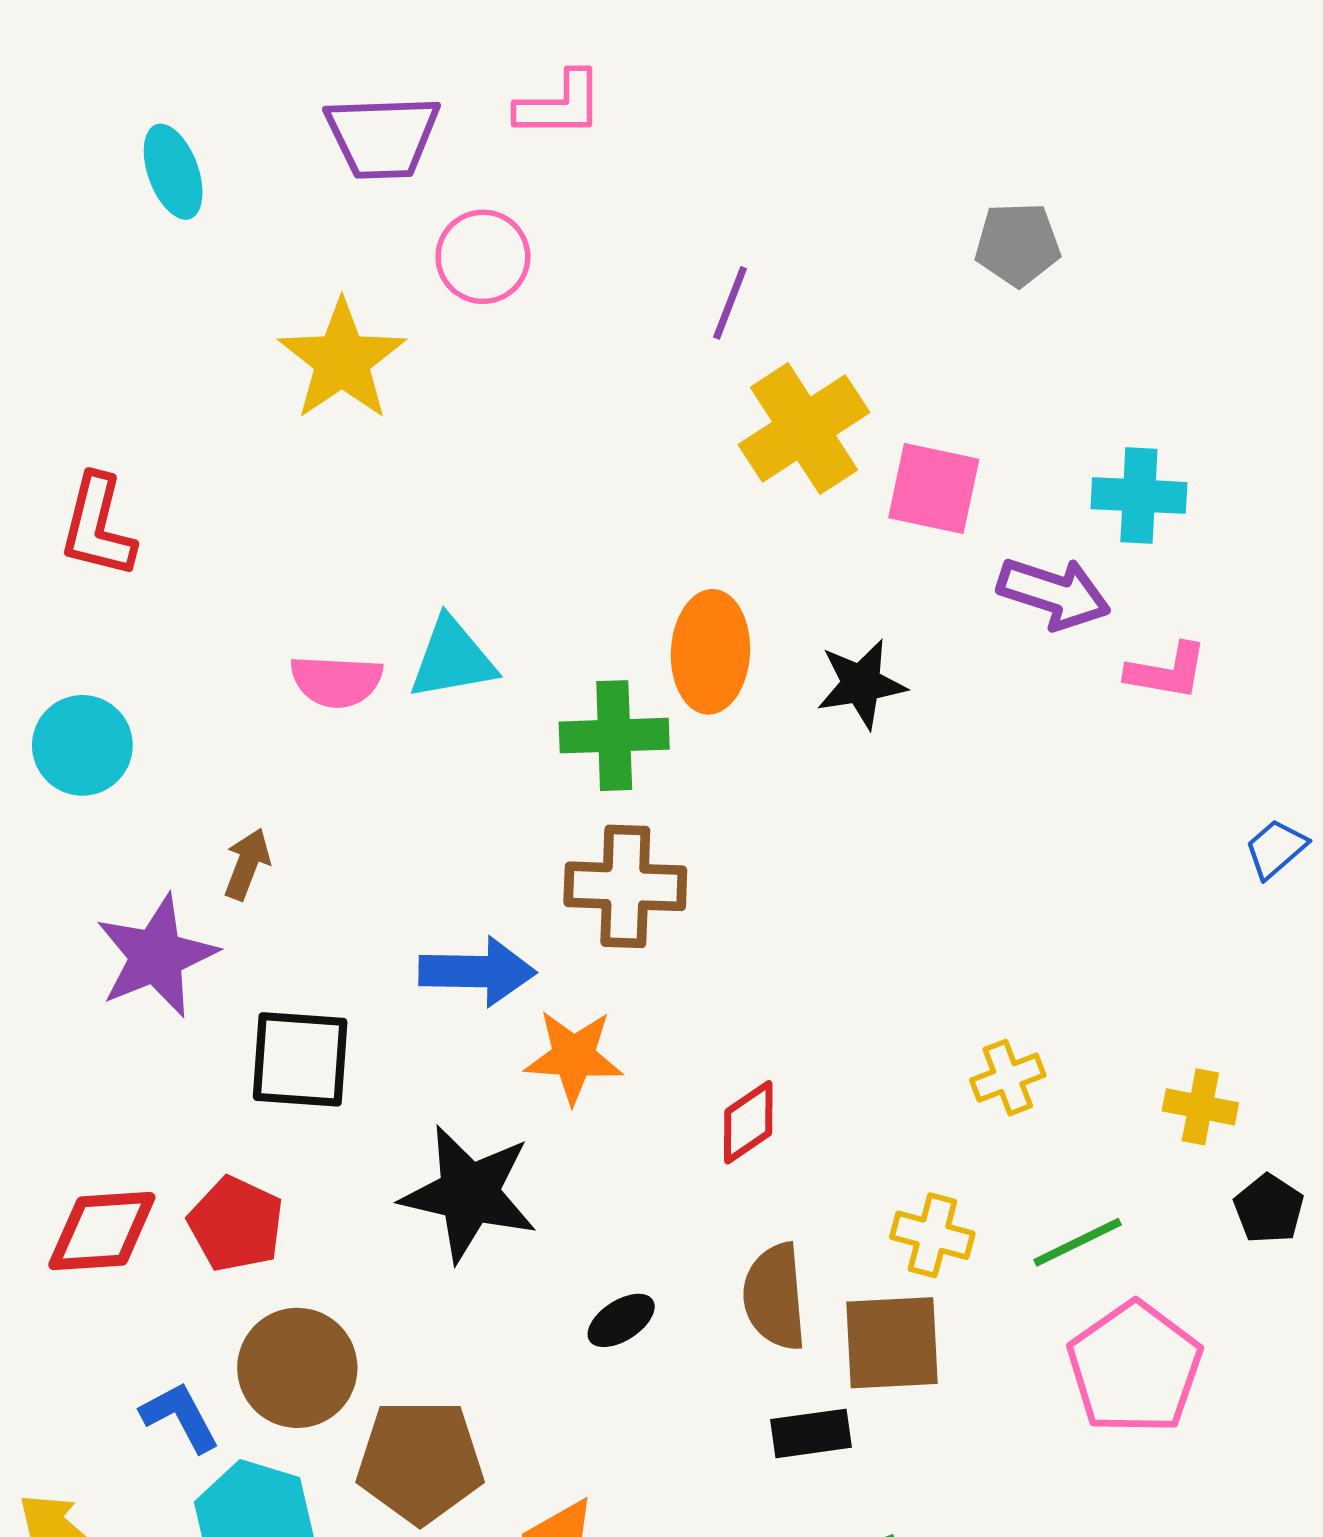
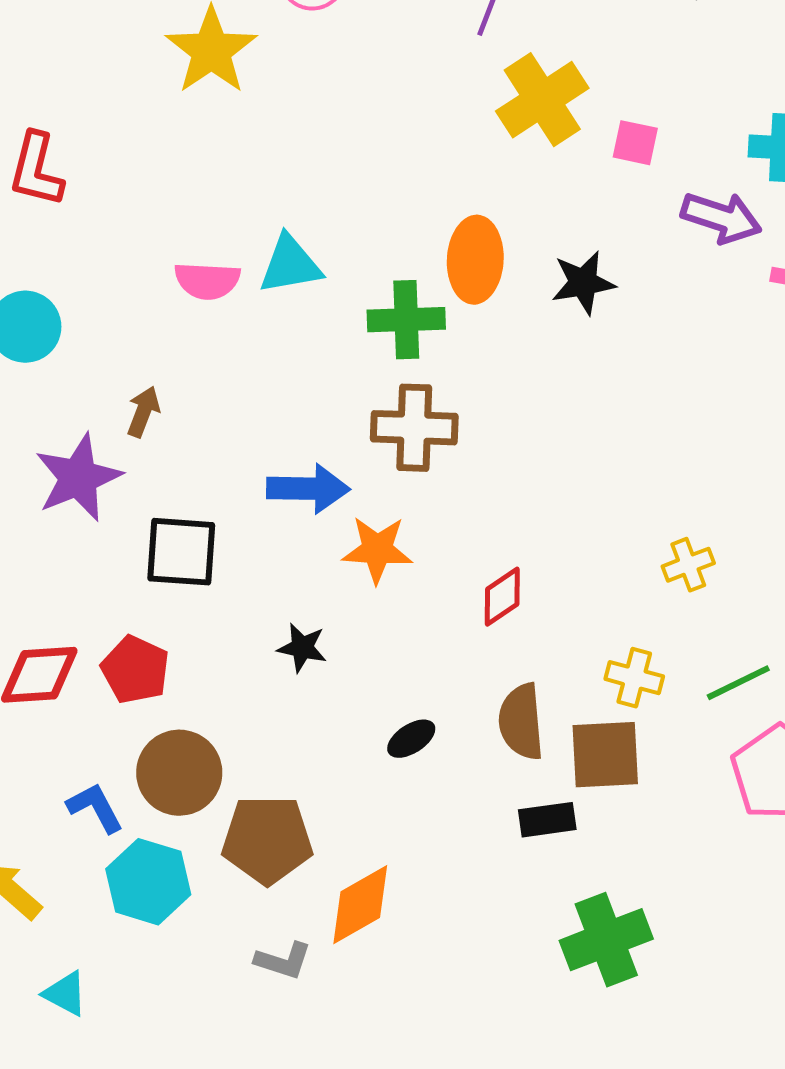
pink square: (934, 489) -> (635, 143), size x0.7
black star: (469, 1193) -> (302, 648), size x0.5

